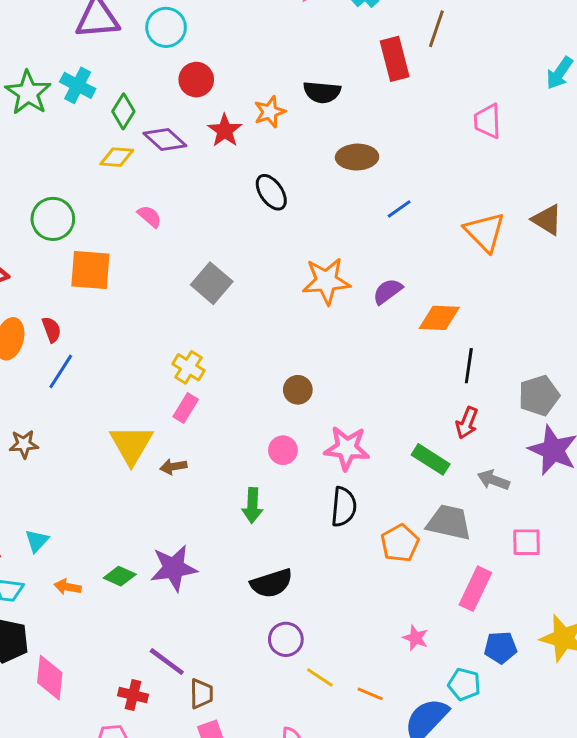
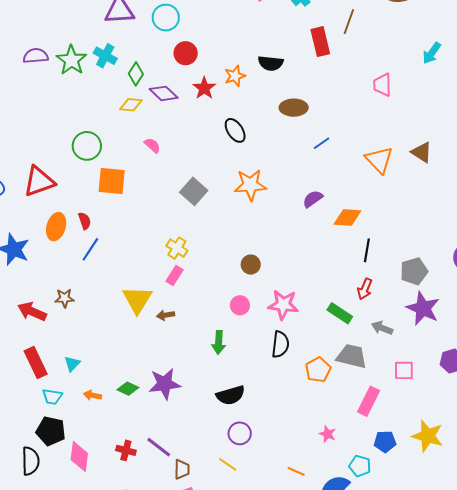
orange star: (326, 281) -> (250, 185), moved
yellow line: (320, 678) -> (228, 464), moved
red cross: (133, 695) -> (126, 450), moved

